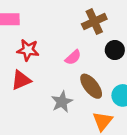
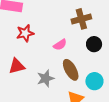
red star: (28, 50) -> (25, 33), turned -30
red triangle: (21, 80) -> (17, 66), moved

